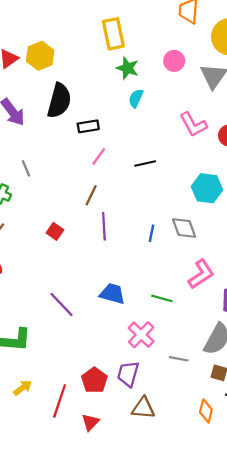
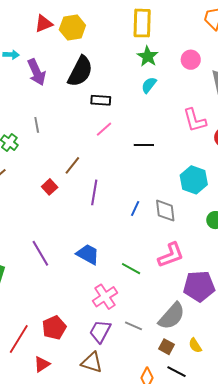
brown line: (91, 195) -> (72, 165), moved
purple trapezoid: (128, 374) -> (100, 331), moved

